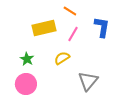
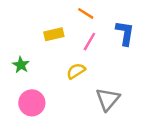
yellow rectangle: (44, 28) -> (54, 34), size x0.7
green star: (27, 59) -> (21, 65), moved

